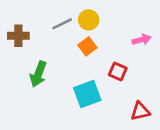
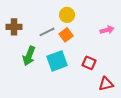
gray line: (62, 24) -> (47, 32), moved
red square: (118, 71) -> (89, 63), moved
cyan square: (87, 94) -> (57, 61), moved

